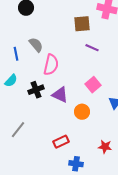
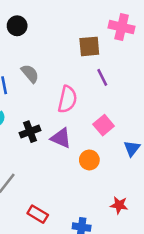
purple line: (92, 48) -> (102, 77), turned 40
pink semicircle: (51, 65) -> (67, 99), moved
red rectangle: (61, 142) -> (38, 214), moved, turned 56

